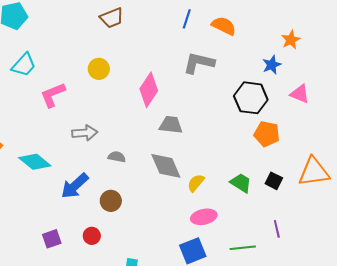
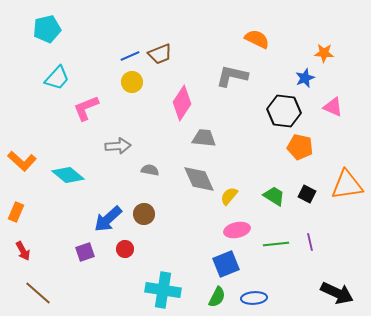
brown trapezoid: (112, 18) -> (160, 54), moved
blue line: (187, 19) -> (130, 56), moved, turned 48
orange star: (291, 40) -> (324, 53), turned 30
blue arrow: (75, 186) -> (108, 219), moved
green line: (243, 248) -> (276, 244), moved

